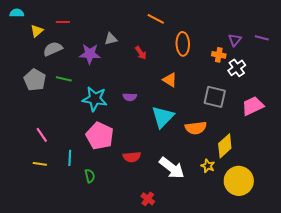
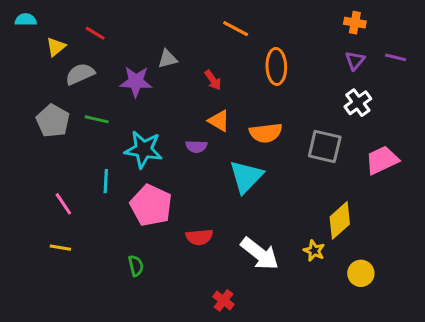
red line: (63, 22) -> (95, 33), turned 32
orange cross: (219, 55) -> (355, 23), moved
orange triangle: (170, 80) -> (219, 121), moved
orange semicircle: (196, 128) -> (266, 133), moved
cyan line: (70, 158) -> (106, 181), moved
yellow circle: (239, 181) -> (361, 273), size x0.6

